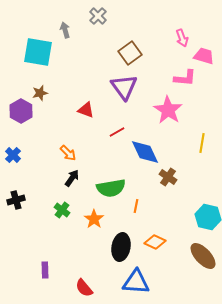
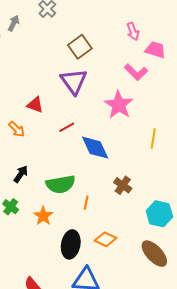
gray arrow: (65, 30) -> (14, 23), turned 42
pink L-shape: (185, 78) -> (136, 72), turned 40
orange arrow: (68, 153) -> (17, 129), moved
brown cross: (168, 177) -> (123, 185), moved

